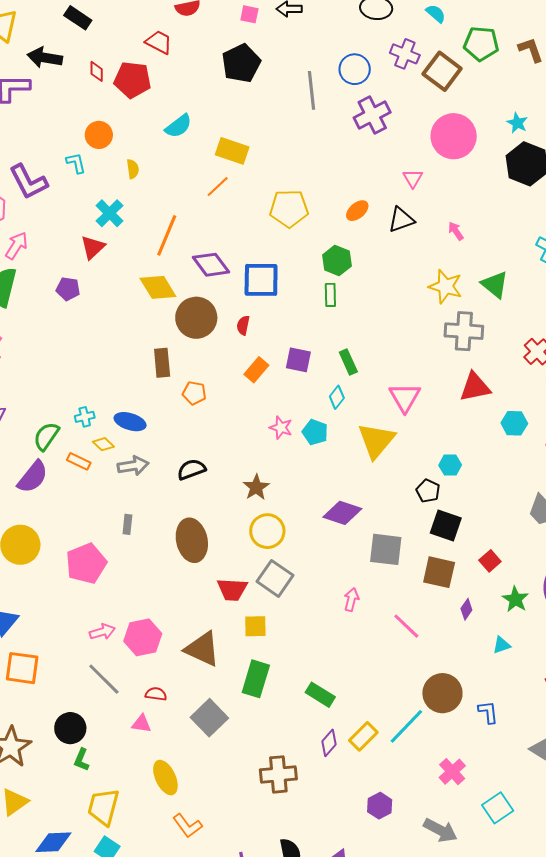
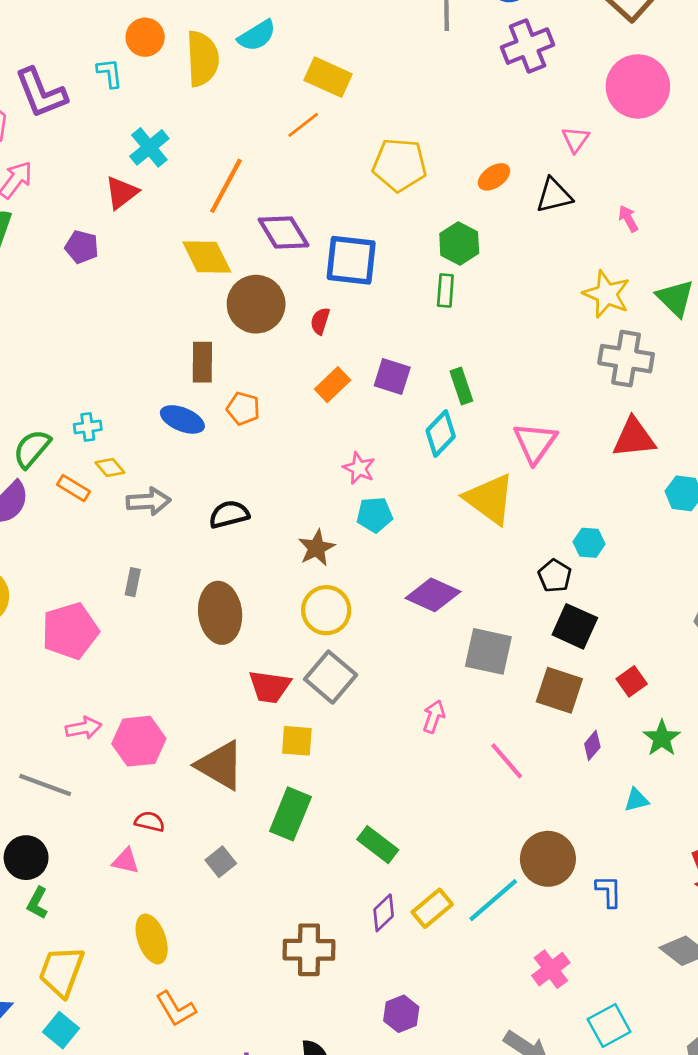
yellow semicircle: (133, 169) -> (202, 59), moved, size x2.0
cyan diamond: (337, 397) -> (441, 434), size x1.4
blue ellipse: (130, 422) -> (182, 419), moved
cyan pentagon: (315, 432) -> (375, 515), moved, turned -30
yellow triangle: (376, 441) -> (490, 499), turned -39
gray line: (104, 679) -> (45, 785), moved, turned -30
gray square: (209, 718) -> (221, 862), size x0.6
purple hexagon: (380, 806) -> (401, 1014), moved

